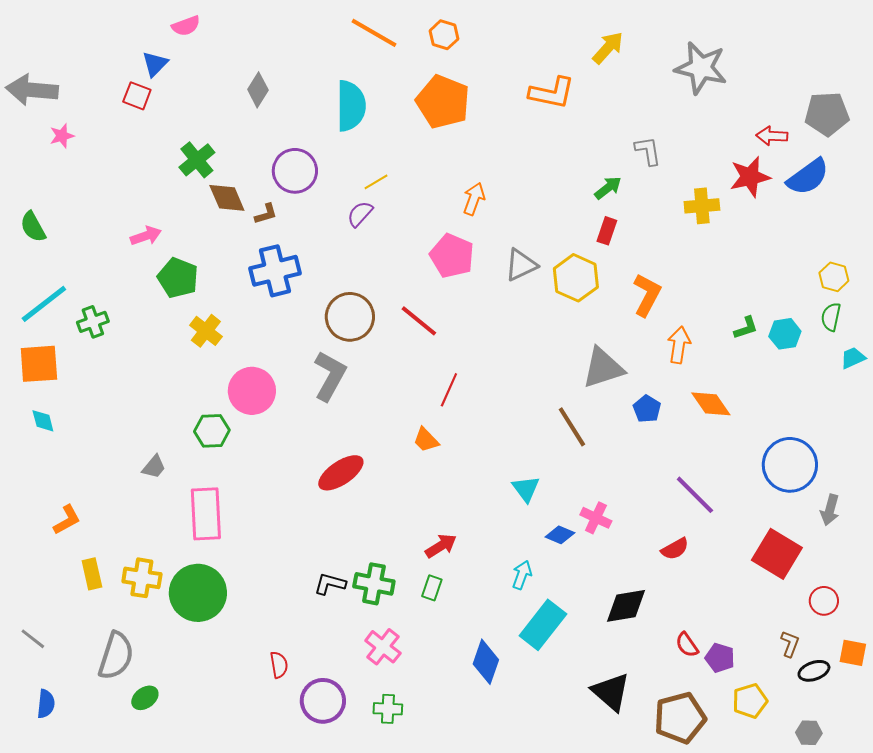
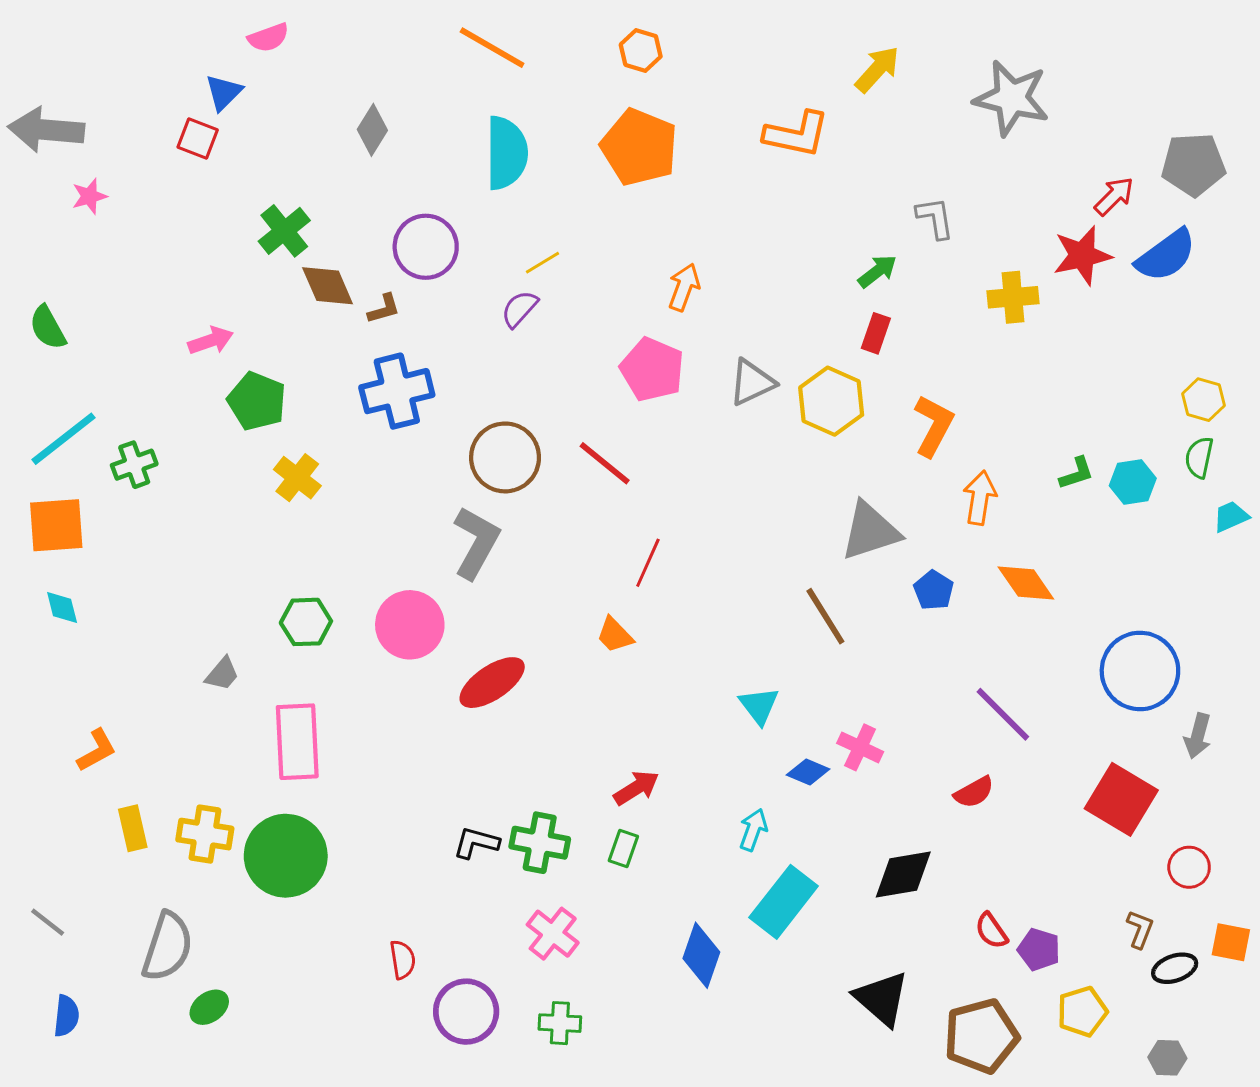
orange line: (374, 33) -> (492, 48), moved
red arrow: (772, 136) -> (1114, 196), turned 132
pink circle: (252, 391) -> (410, 625), moved

